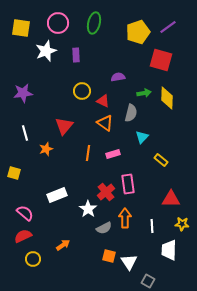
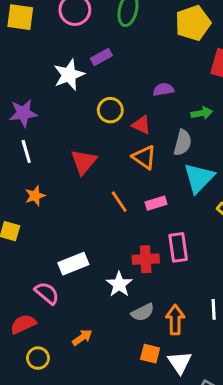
white star: (46, 51) -> (69, 75), moved
purple rectangle: (76, 55) -> (101, 57), turned 64
white line: (25, 133) -> (26, 151), moved
cyan triangle: (142, 137) -> (199, 178), size x1.6
orange star: (46, 149) -> (35, 196), moved
orange line: (88, 153) -> (119, 202), turned -42
red cross: (106, 192) -> (146, 259), turned 36
pink semicircle: (25, 213) -> (47, 293), moved
orange arrow: (125, 218) -> (175, 320), moved

